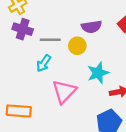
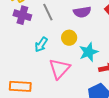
gray line: (50, 40) -> (48, 12), moved, turned 66
yellow circle: (77, 46) -> (69, 38), moved

